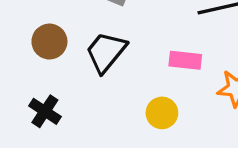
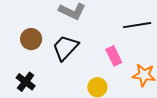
pink rectangle: (185, 60) -> (114, 56), turned 54

